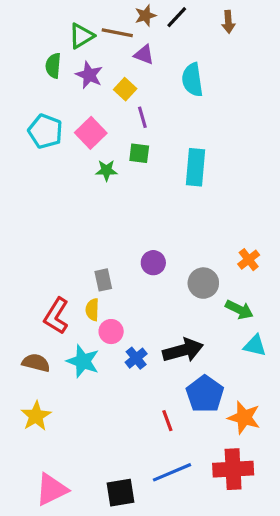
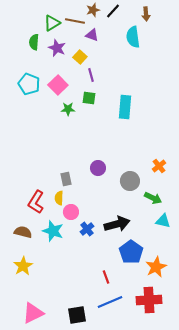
cyan semicircle: (192, 80) -> (133, 37), moved
orange star: (244, 418) -> (156, 267), turned 30
red line: (167, 421) -> (106, 277), moved

